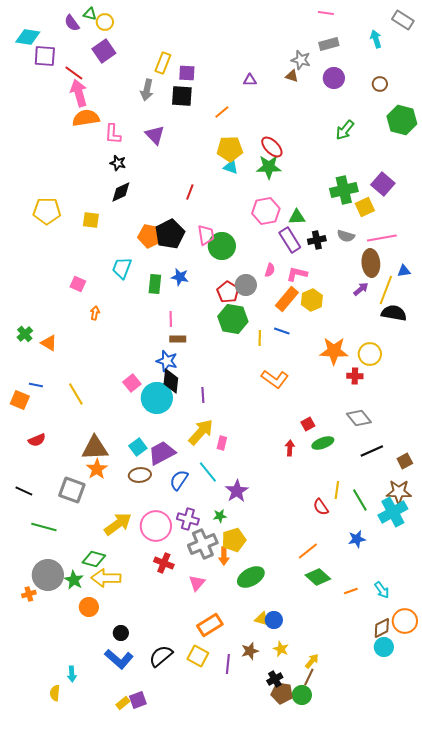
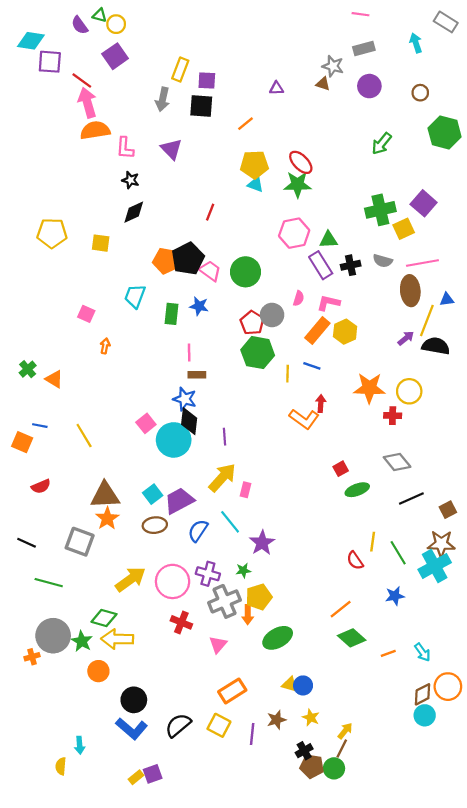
pink trapezoid: (206, 235) -> (210, 271), moved, turned -45
purple arrow: (361, 289) -> (406, 338), moved
red arrow: (290, 448) -> (321, 403), moved
black circle: (121, 633) -> (134, 700), size x1.5

